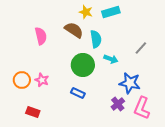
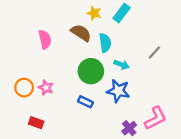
cyan rectangle: (111, 12) -> (122, 13), turned -36
blue star: (130, 83) -> (118, 91), moved
purple cross: (118, 104) -> (129, 128), moved
pink L-shape: (142, 108) -> (155, 118), turned -140

